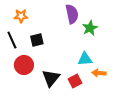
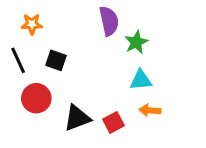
black square: (37, 40) -> (56, 60), turned 32
cyan triangle: (85, 59) -> (141, 80), moved
black triangle: (51, 78) -> (77, 118), turned 30

